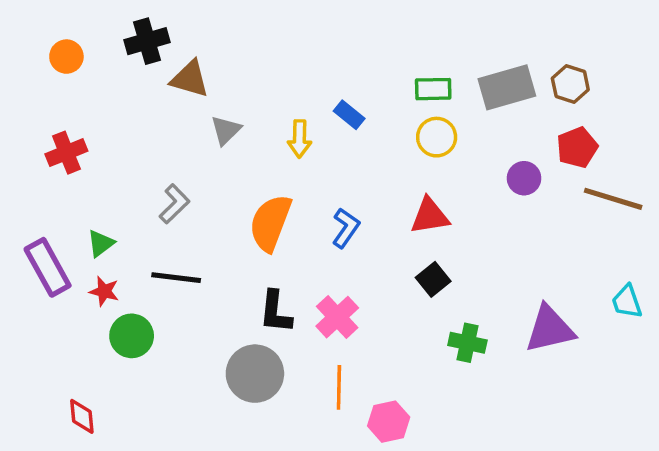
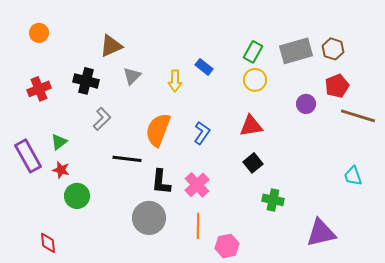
black cross: (147, 41) -> (86, 81), moved, turned 30
brown triangle: (190, 79) -> (111, 46), turned -40
green rectangle: (433, 89) -> (253, 52), turned -60
black line: (176, 278) -> (127, 159), moved
cyan trapezoid: (627, 302) -> (353, 176), moved
purple triangle: (550, 329) -> (321, 233), moved

